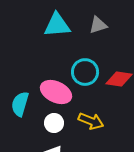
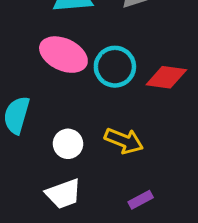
pink ellipse: (56, 92) -> (63, 55), moved

